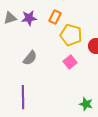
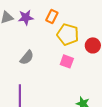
pink square: (70, 62) -> (67, 61), turned -32

